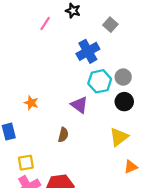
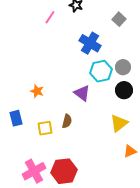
gray square: (110, 25) -> (119, 19), moved
blue cross: (88, 51) -> (90, 43), turned -30
yellow square: (26, 163) -> (45, 128), moved

